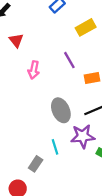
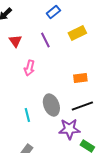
purple line: (69, 60) -> (45, 40), moved
cyan line: (55, 147) -> (27, 115), moved

